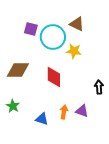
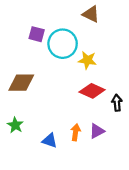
brown triangle: (77, 24) -> (91, 14), moved
red diamond: (54, 77) -> (92, 91), moved, turned -65
purple triangle: (82, 111) -> (97, 131), turned -48

